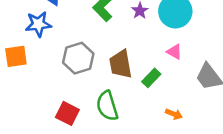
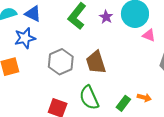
pink triangle: (174, 52) -> (149, 35), moved
green rectangle: (151, 78) -> (123, 103), moved

